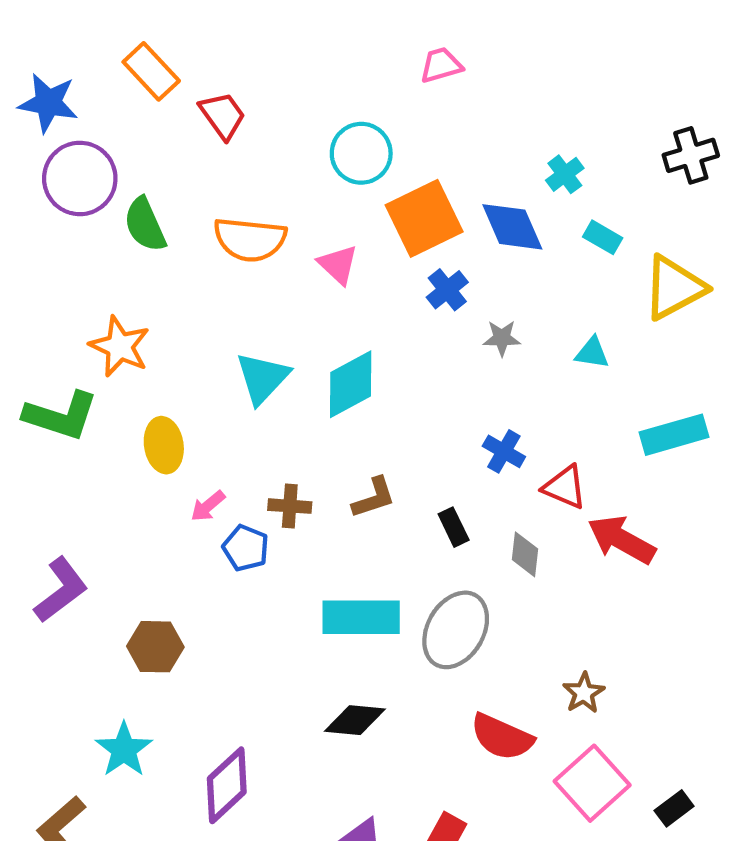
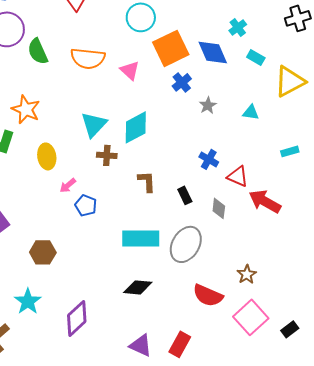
gray star: (502, 338) -> (208, 105), turned -30
cyan rectangle: (674, 435) -> (290, 151), size x0.6
brown L-shape: (374, 498) -> (147, 181), turned -75
brown cross: (290, 506) -> (107, 155), moved

